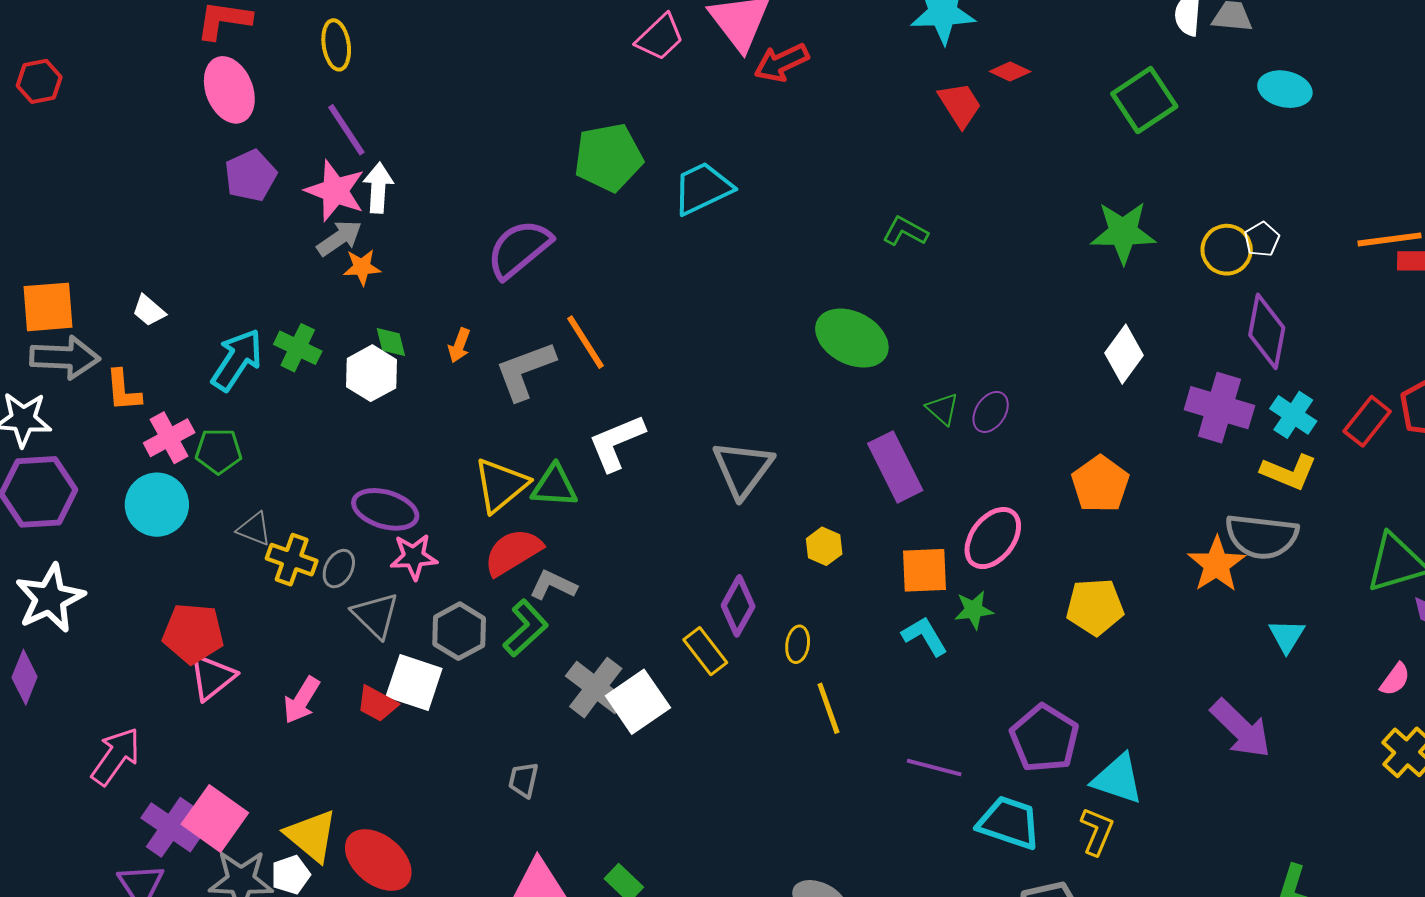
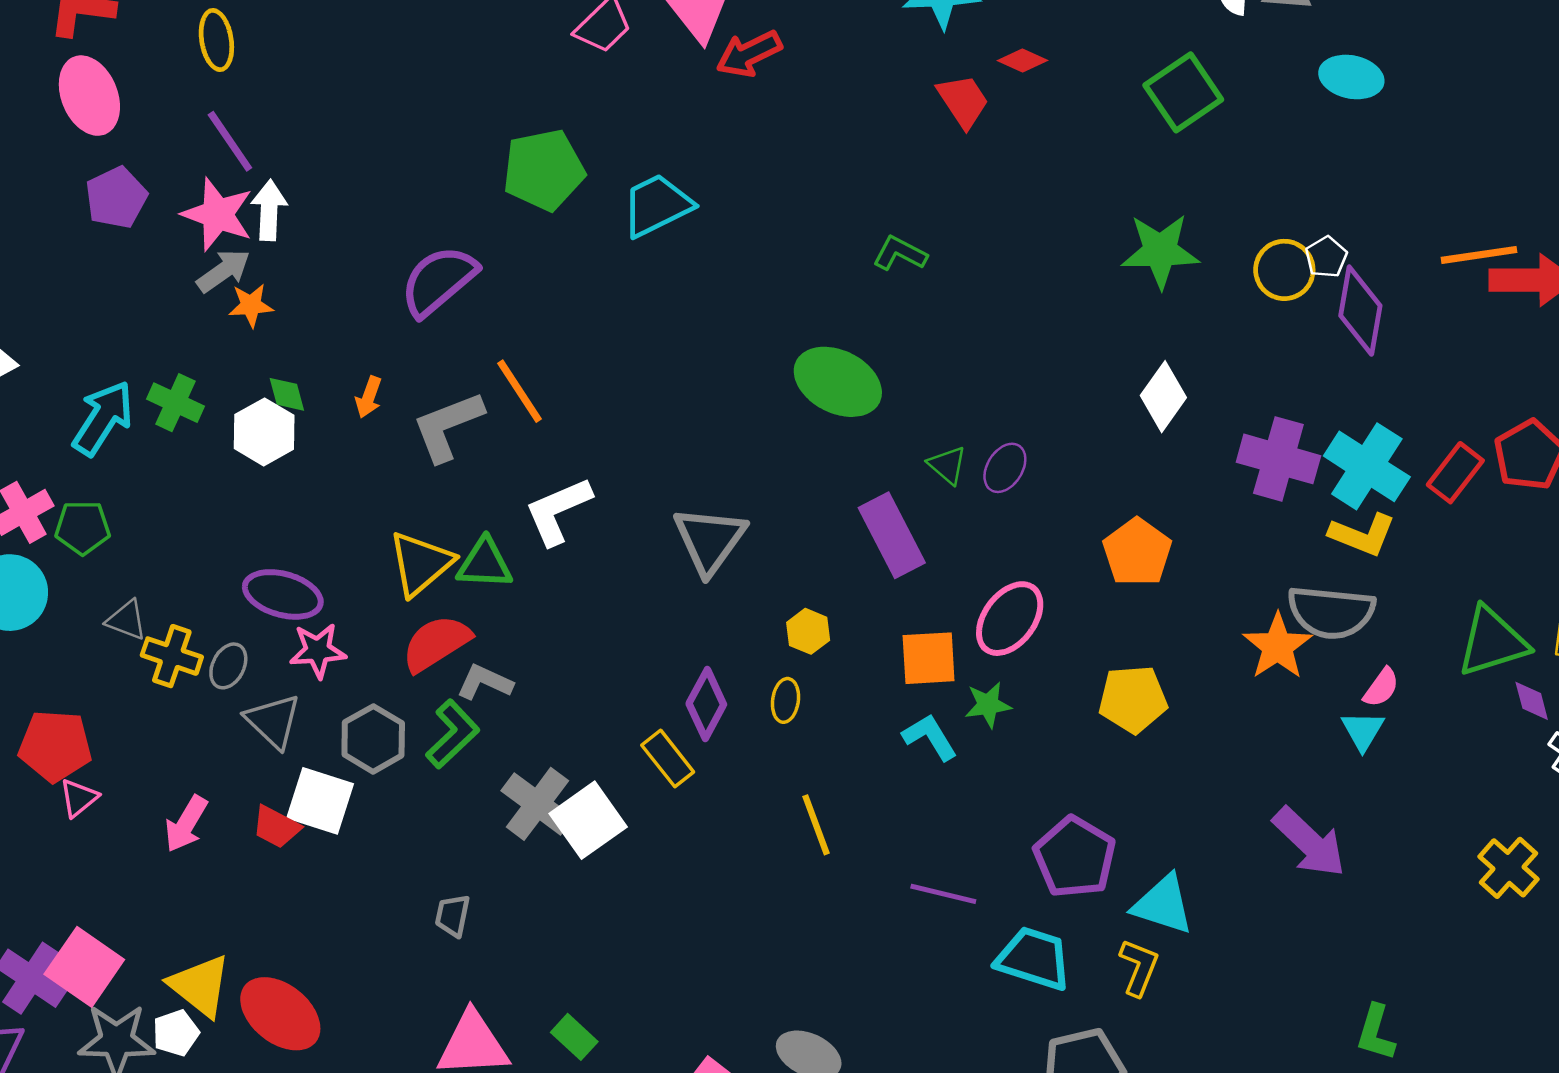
purple diamond: (1267, 331) -> (1360, 311), moved
cyan cross: (1293, 415) -> (1367, 466), size x1.5
yellow ellipse: (798, 644) -> (785, 700), moved
pink triangle: (212, 677) -> (79, 798), size x0.7
pink semicircle: (1395, 679) -> (1381, 688), moved

